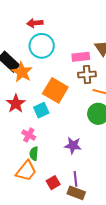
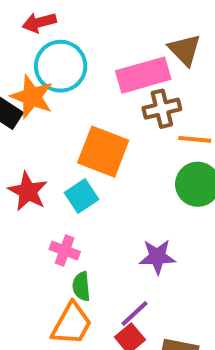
pink rectangle: (81, 57) -> (143, 75), size x1.4
orange star: (22, 72) -> (32, 97), moved
purple line: (76, 179) -> (134, 314), moved, turned 63

